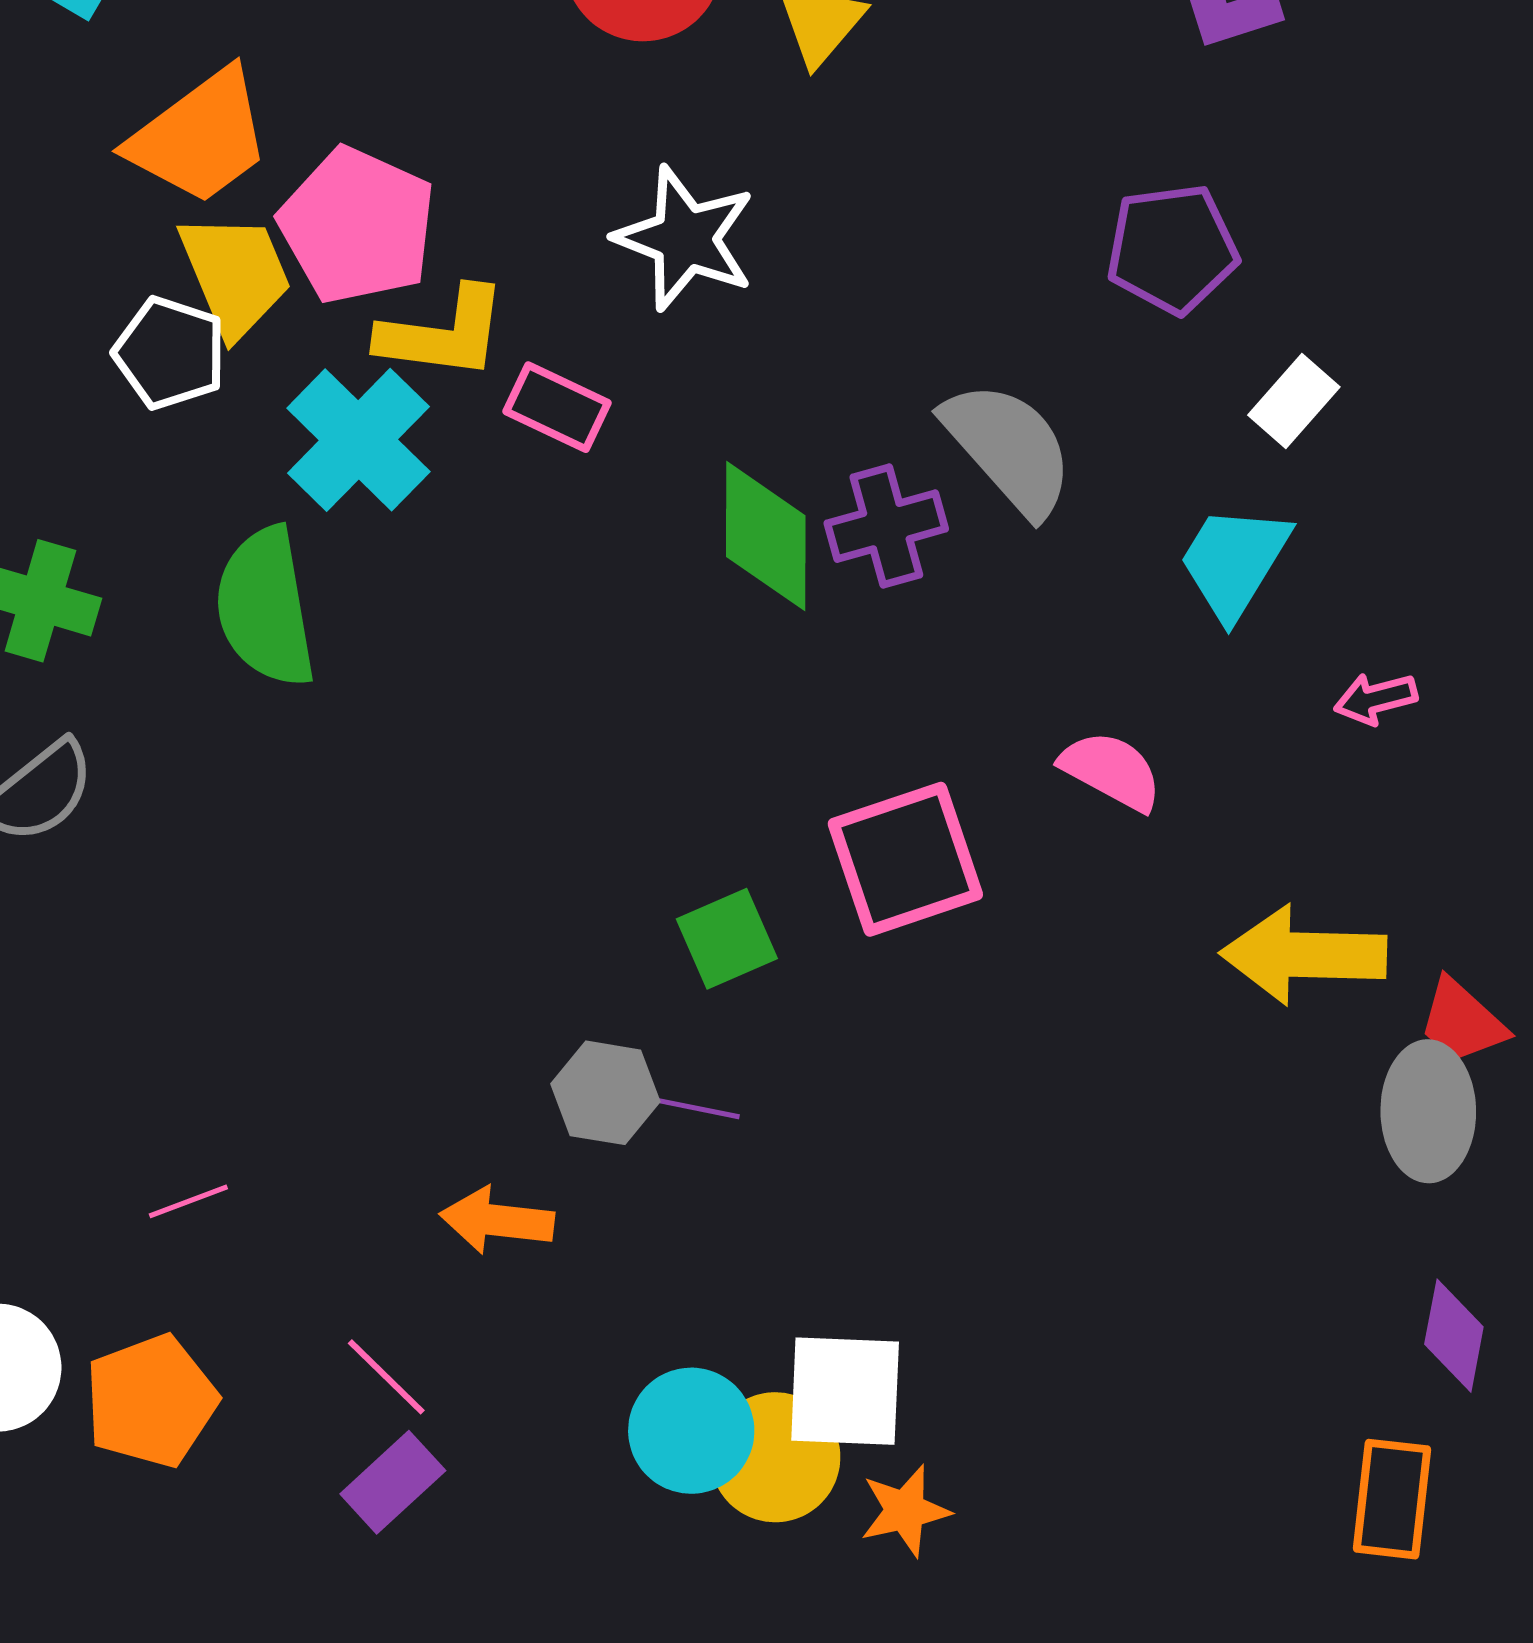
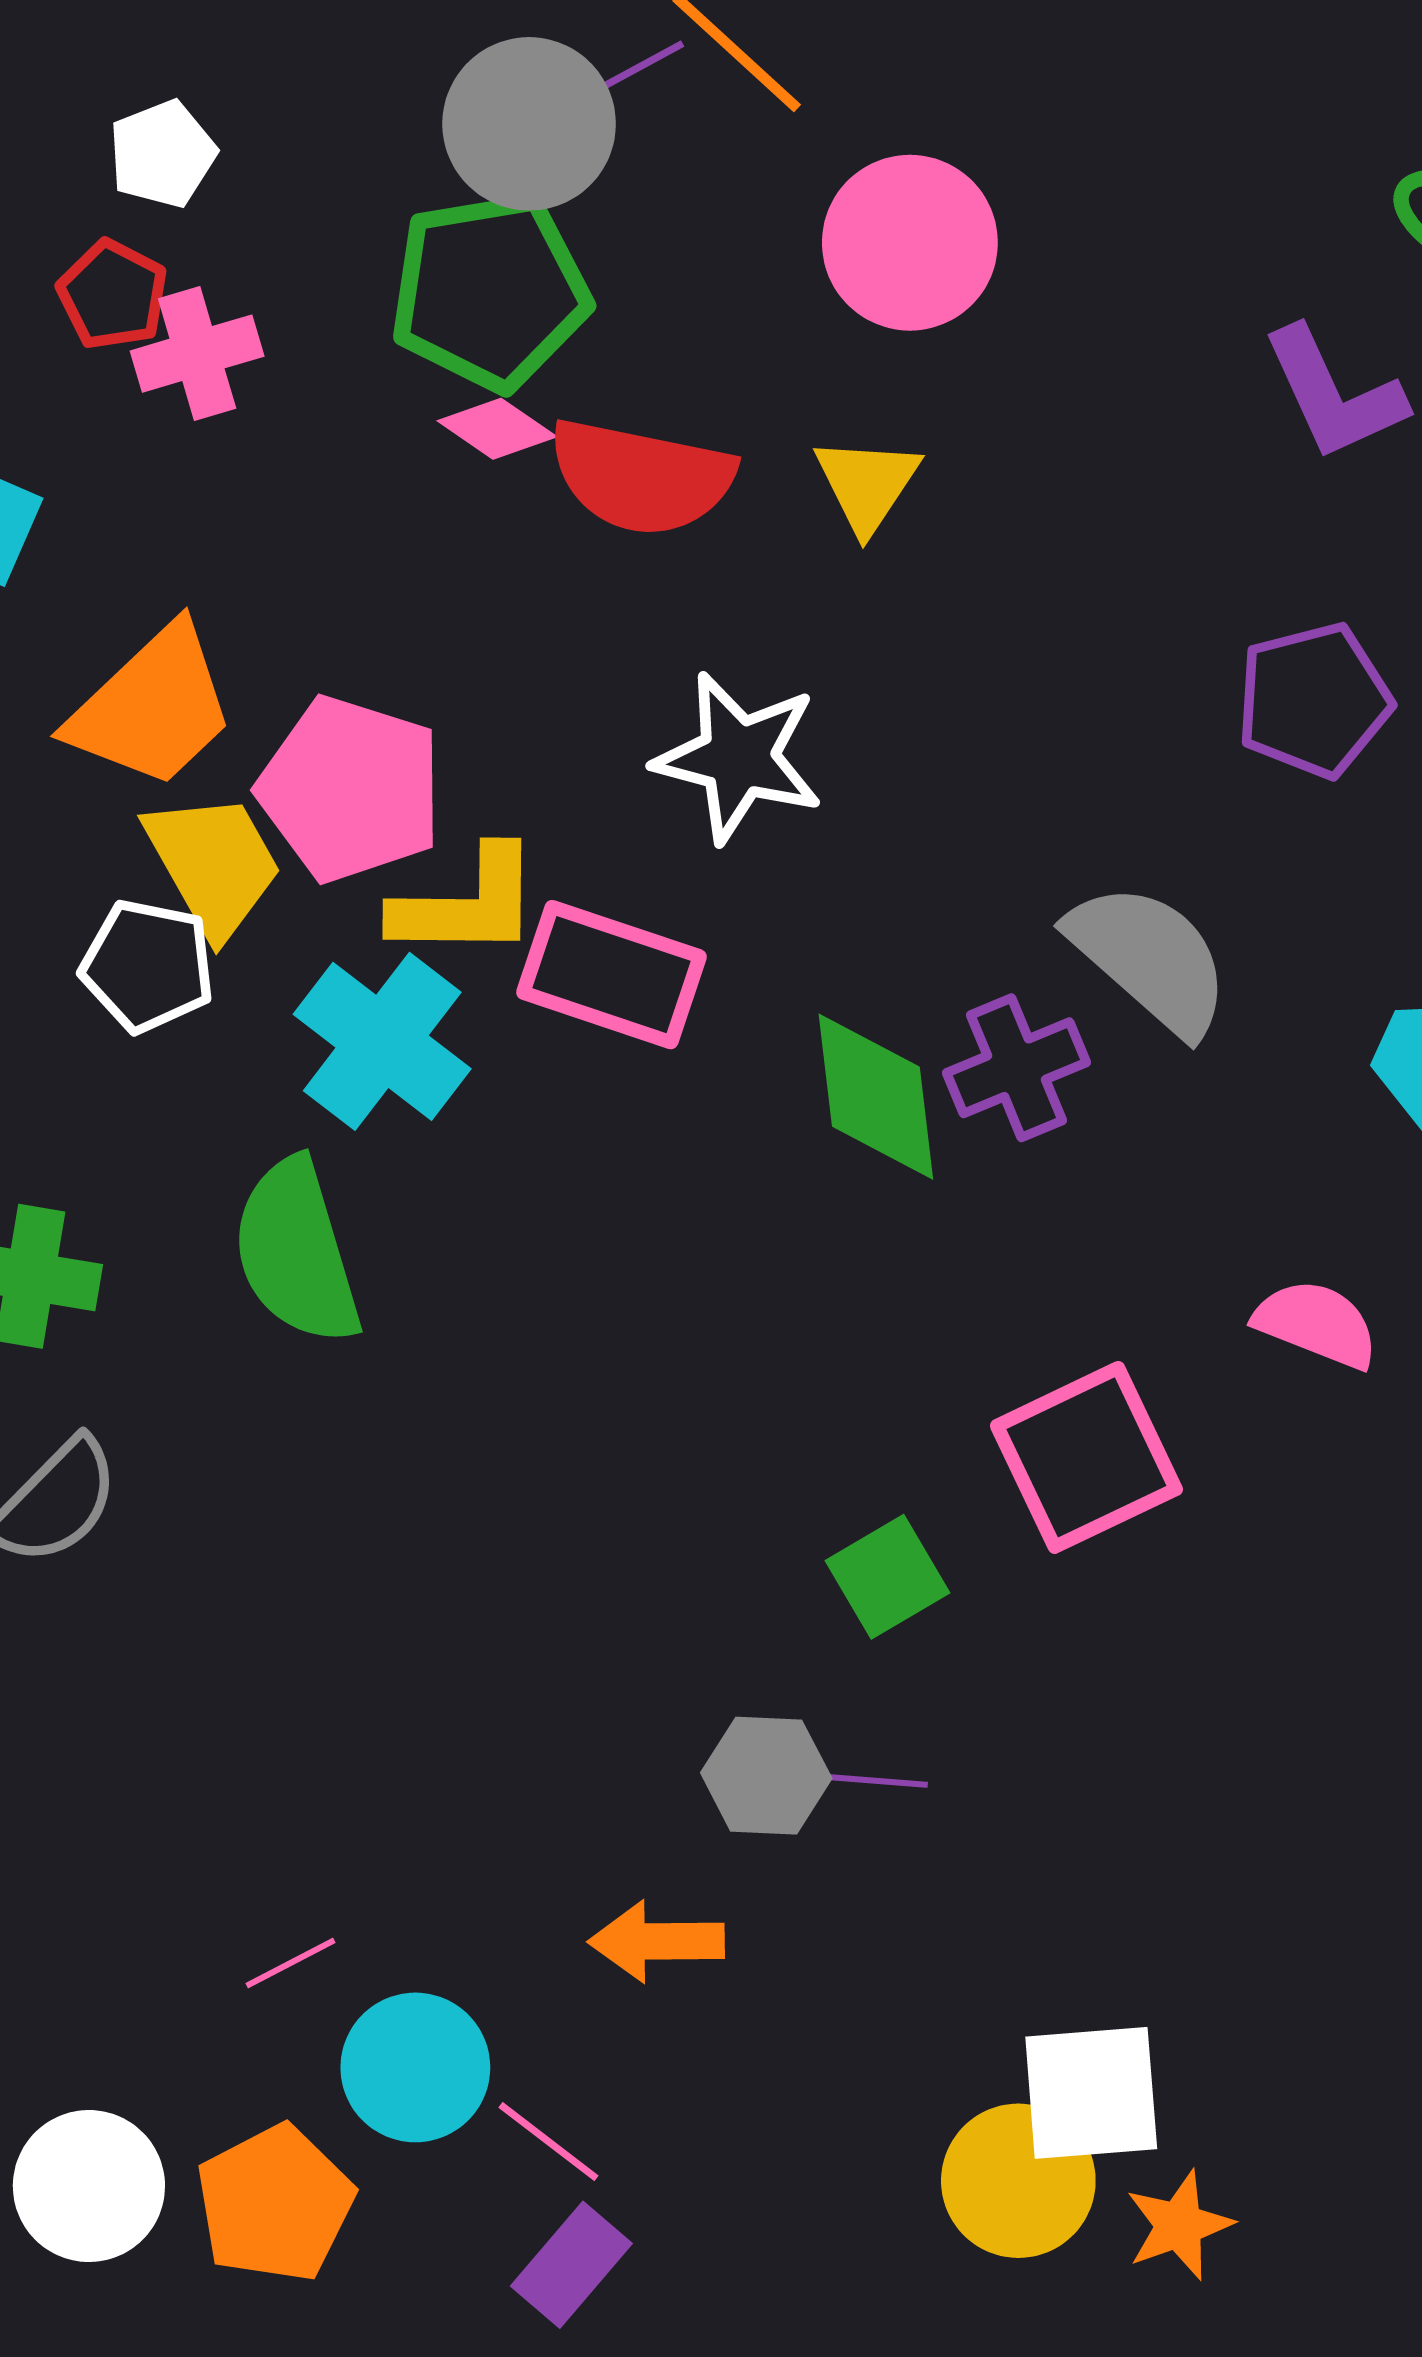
pink rectangle: (557, 407) -> (611, 975), size x1.5
cyan circle: (691, 1431) -> (415, 2067), moved

